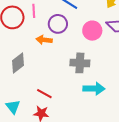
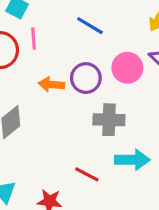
purple circle: (58, 24) -> (86, 78), moved
red line: (44, 94) -> (87, 174), moved

